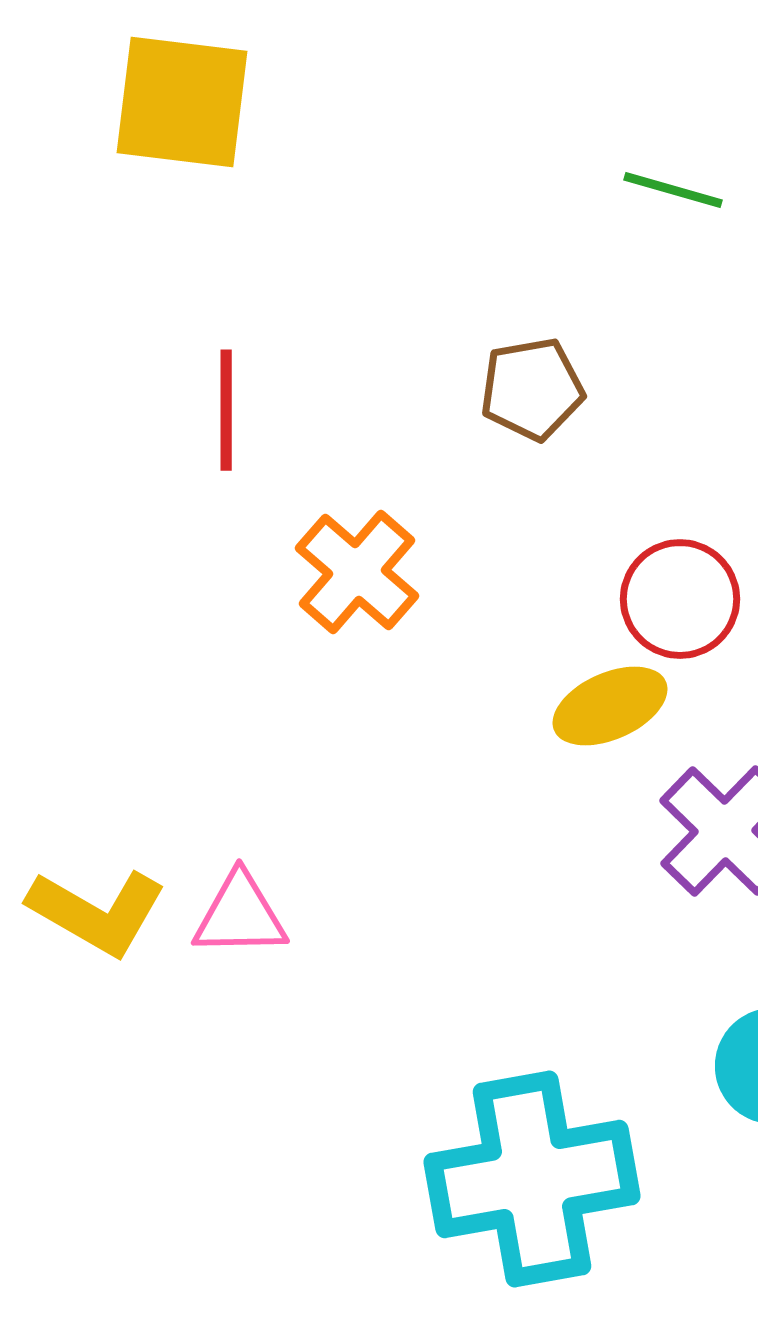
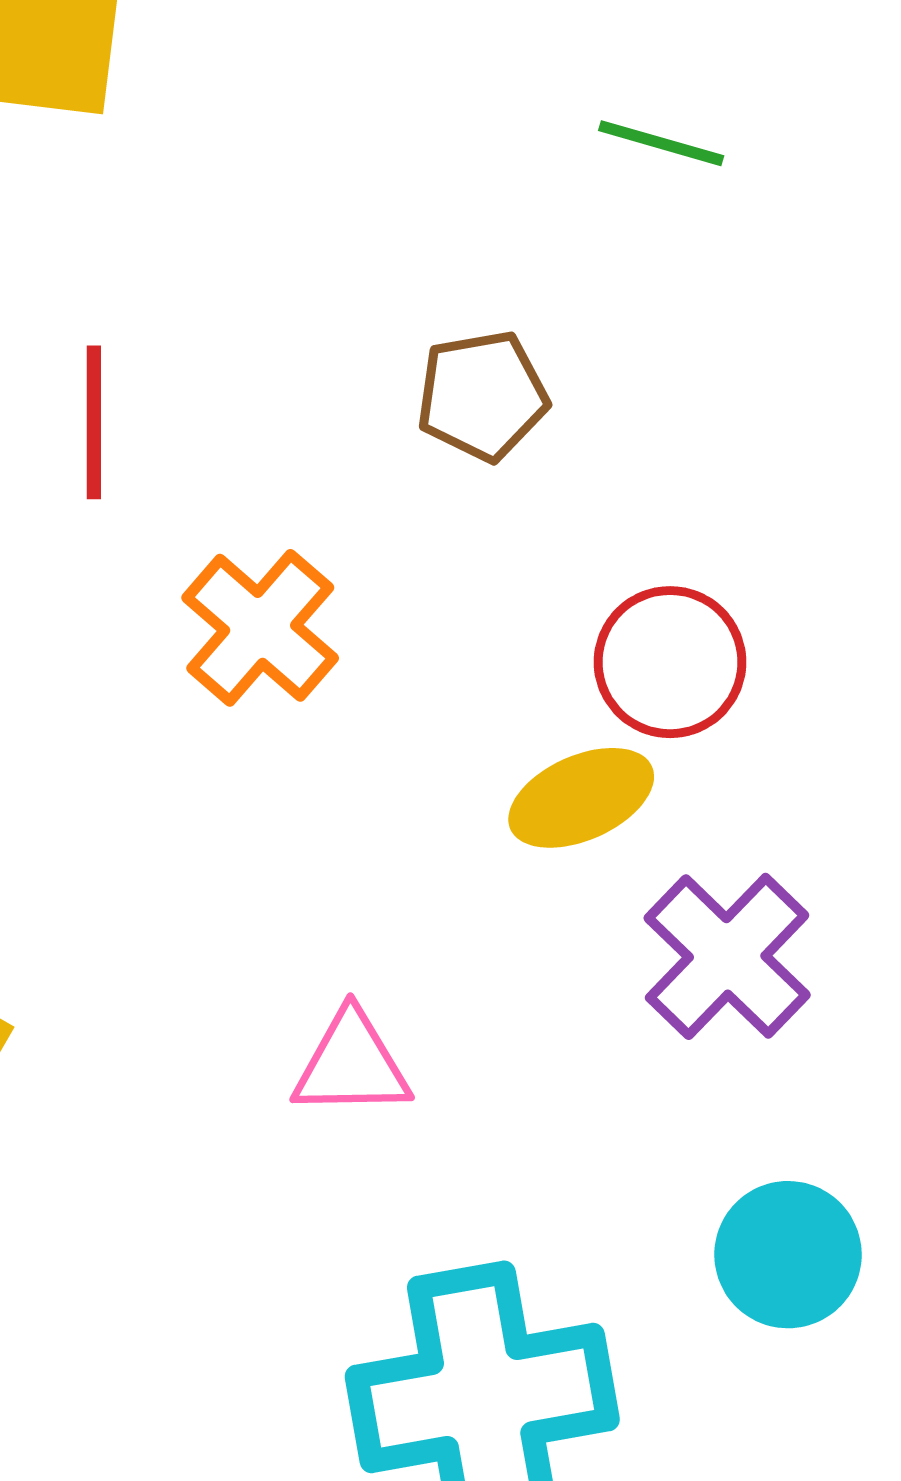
pink triangle: (240, 915) -> (352, 1064), moved

